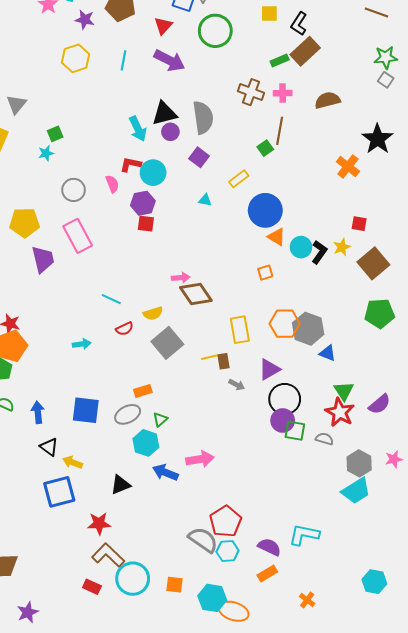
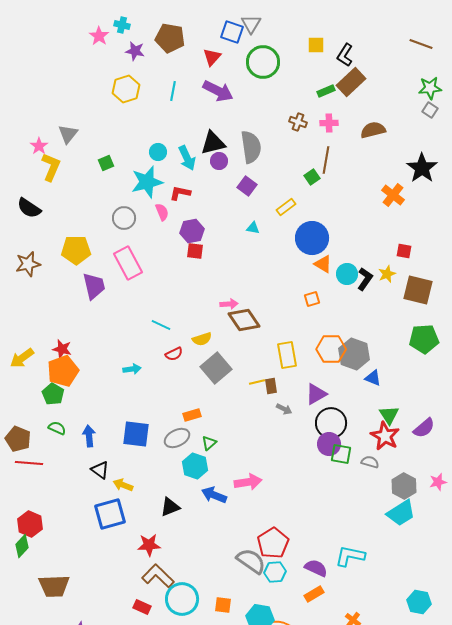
brown cross: (251, 92) -> (298, 122), size x0.7
cyan star: (46, 153) -> (147, 182), moved, size x2.0
cyan circle: (153, 173) -> (158, 152), moved, size x0.7
brown square: (373, 263) -> (418, 290), turned -36

